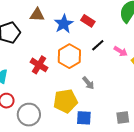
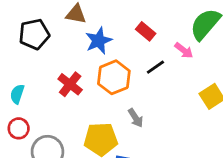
blue star: (64, 24) -> (99, 41), moved
pink arrow: (121, 51) -> (184, 50), moved

